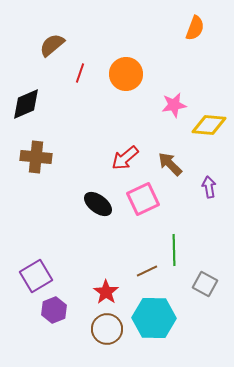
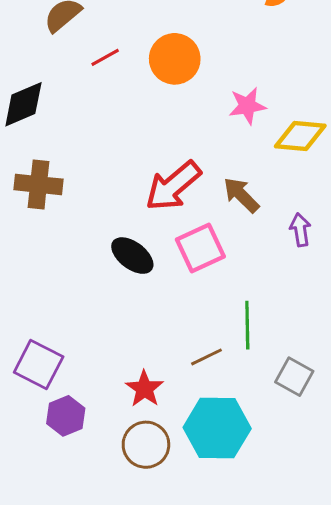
red line: (80, 73) -> (105, 57), turned 42
red arrow: (125, 158) -> (173, 186), size x1.4
purple square: (36, 276) -> (39, 364), turned -32

